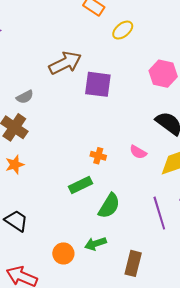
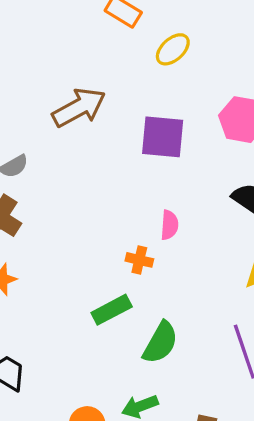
purple square: (98, 84) -> (163, 137), moved
pink semicircle: (138, 152) -> (169, 225), moved, turned -114

